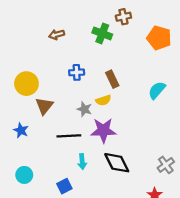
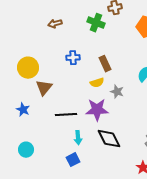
gray star: (84, 109) -> (117, 92), moved
blue square: (64, 186) -> (73, 160), moved

